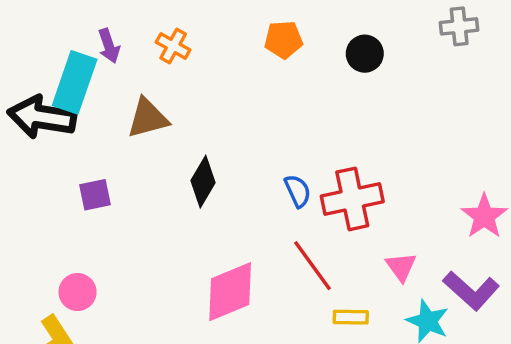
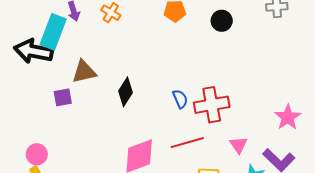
brown triangle: (148, 118) -> (84, 72), moved
red line: (312, 266) -> (187, 143), turned -72
pink circle: (78, 292) -> (37, 154), moved

